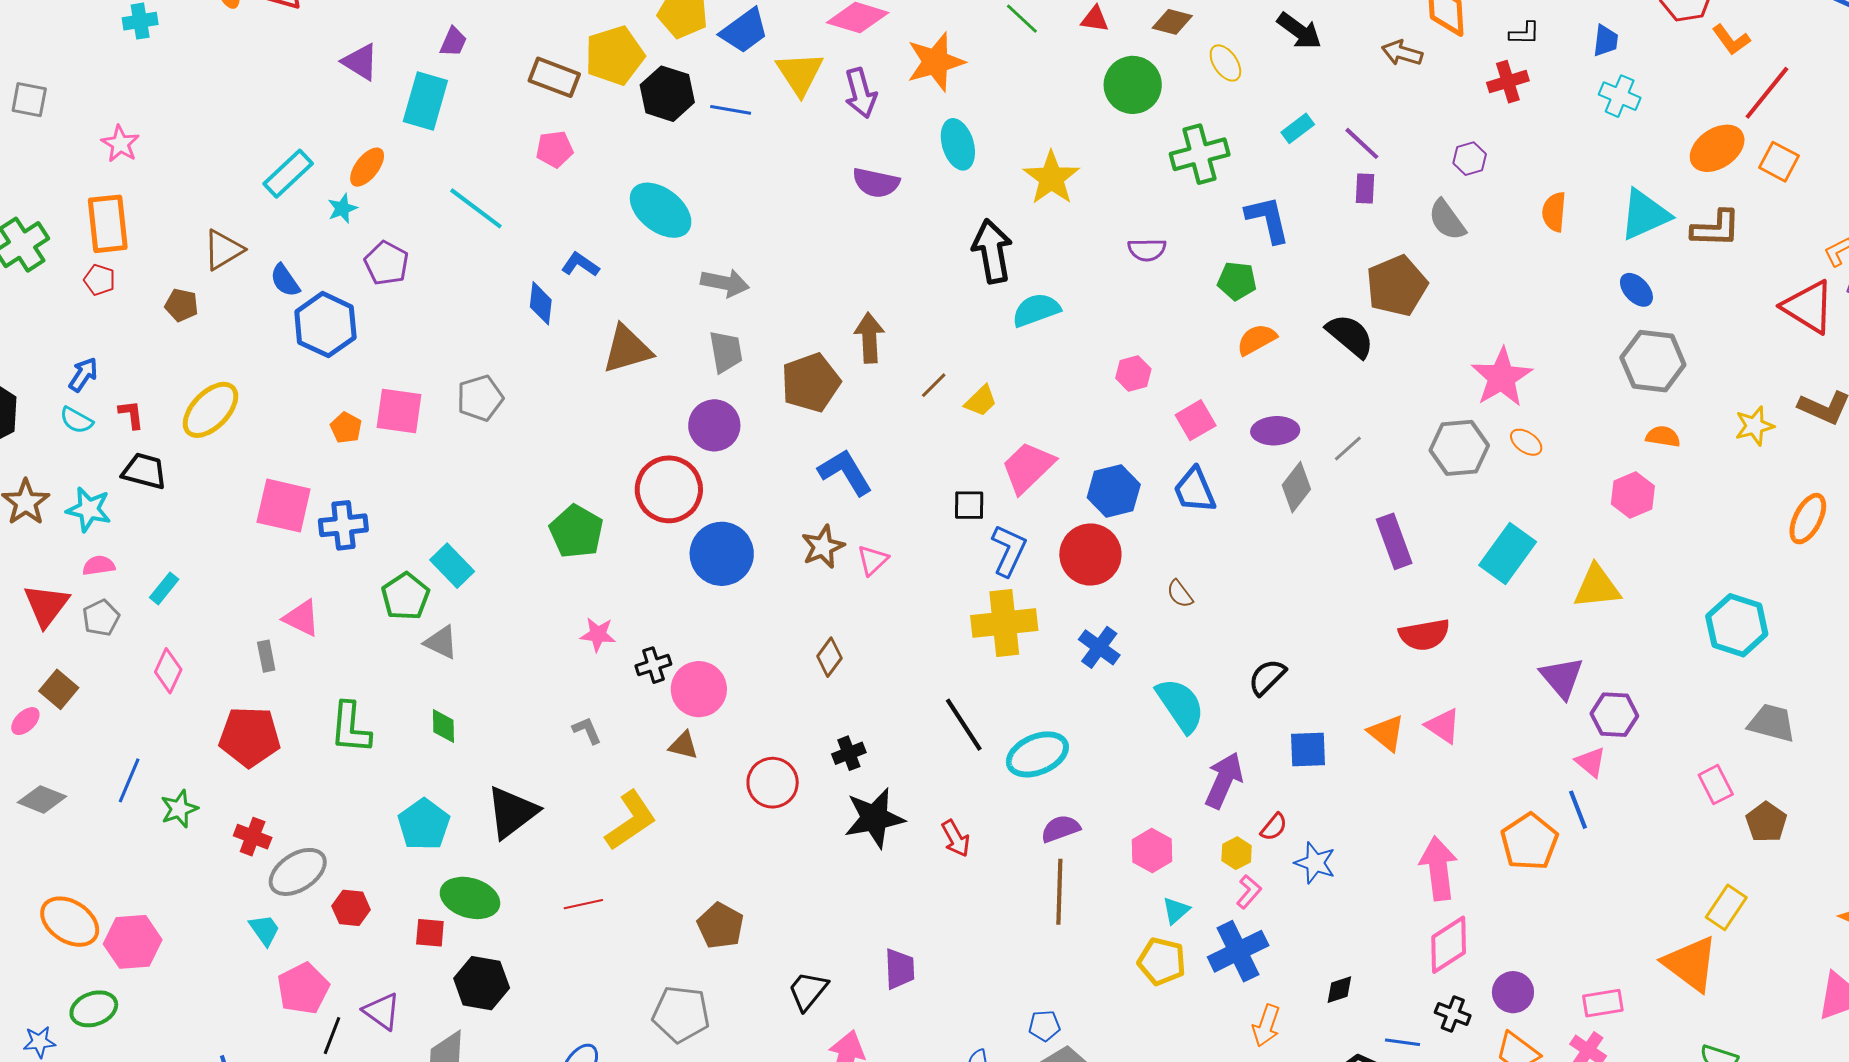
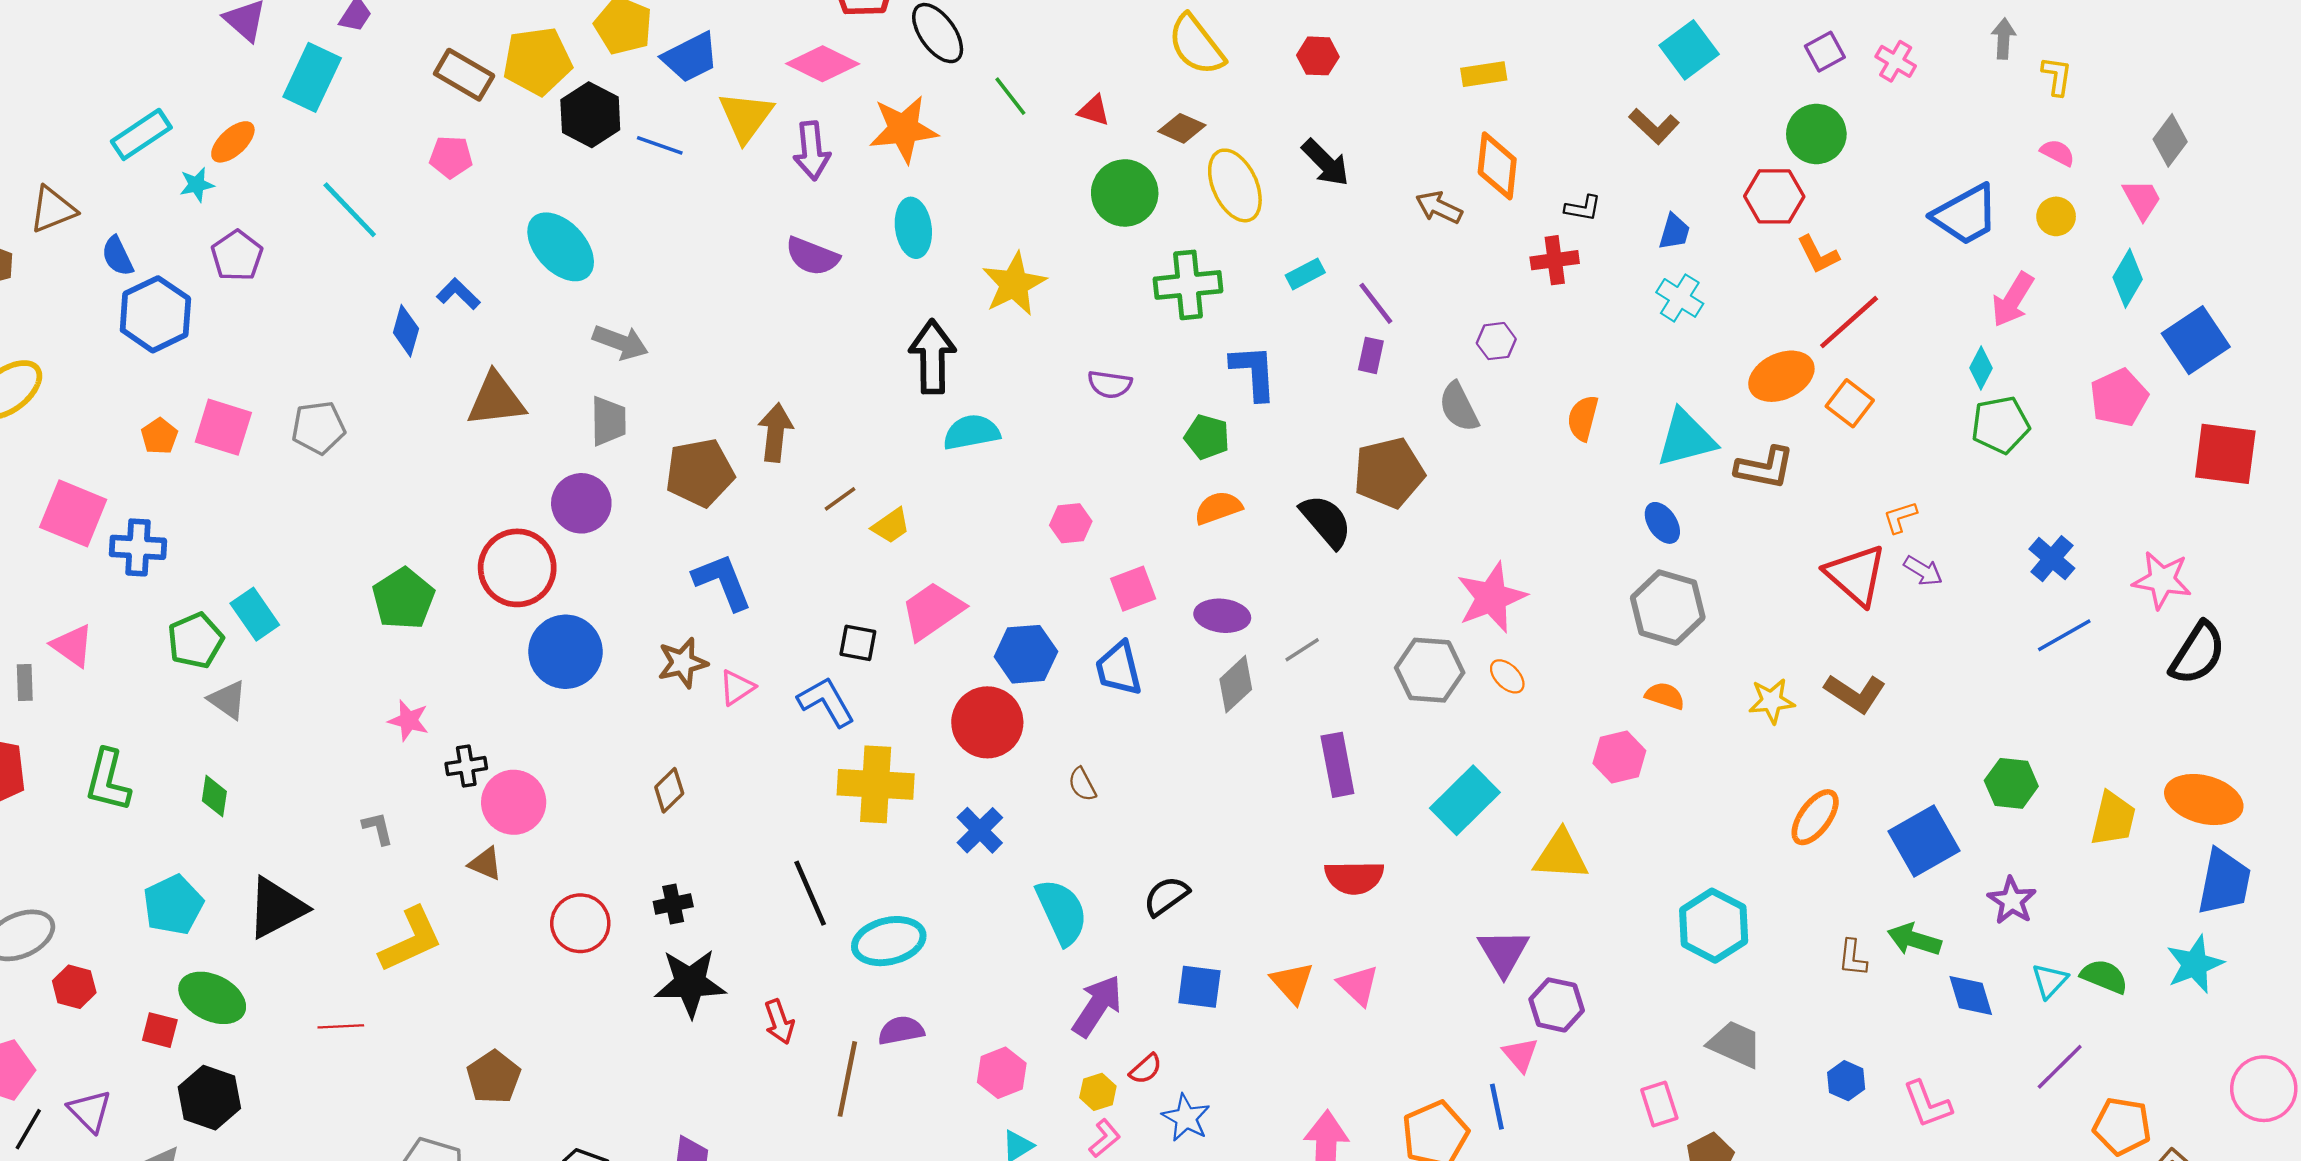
yellow ellipse: (1225, 63) -> (1235, 185), size x1.6
blue L-shape: (1009, 550) -> (826, 702), moved, turned -64
brown line: (1059, 892) -> (847, 1079), moved

